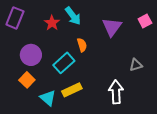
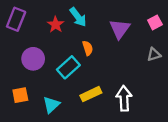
gray triangle: (136, 65) -> (154, 55), moved
orange square: (27, 80) -> (20, 95), moved, turned 35
yellow rectangle: (72, 90) -> (91, 94), moved
cyan triangle: (48, 98) -> (51, 105), turned 36

